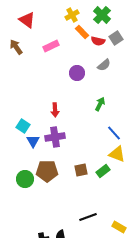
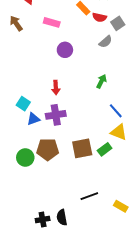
gray square: (116, 38) -> (118, 23), moved
pink rectangle: (51, 46) -> (52, 22), turned 42
purple circle: (77, 73) -> (65, 50), moved
blue triangle: (33, 141) -> (33, 119), turned 40
brown square: (81, 170) -> (82, 148), size x1.5

